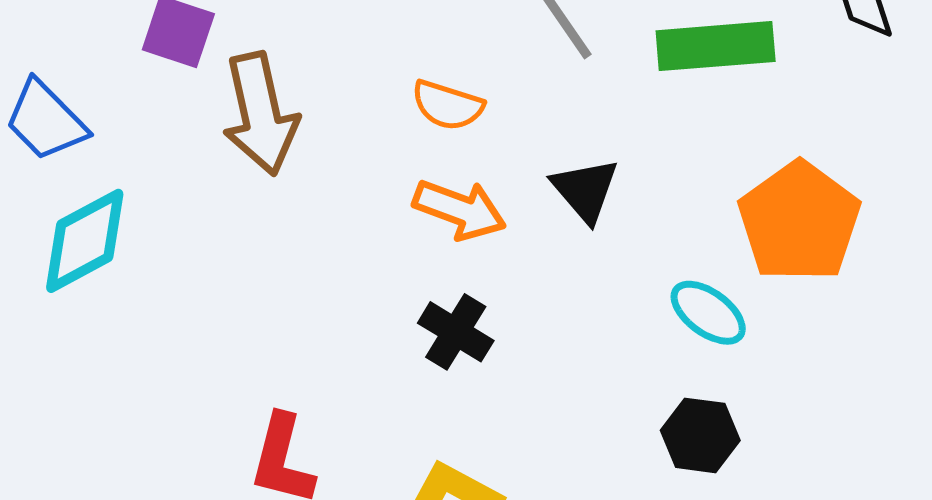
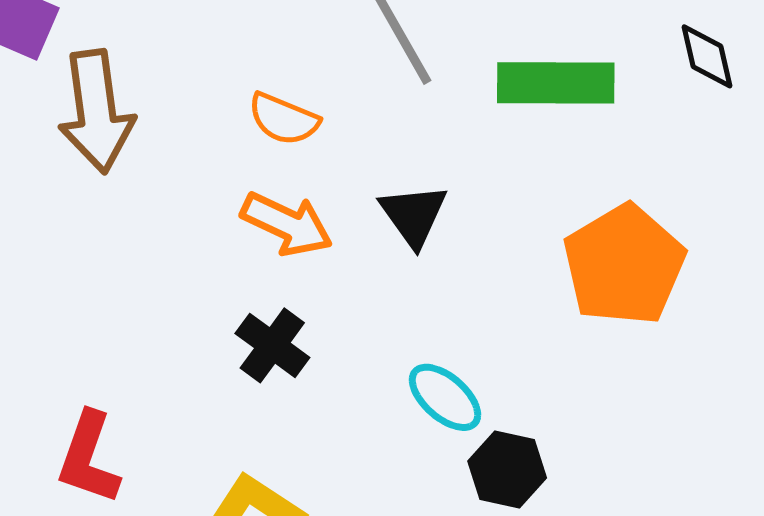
cyan ellipse: (708, 313) -> (445, 397), moved

